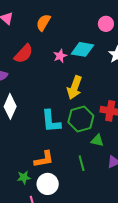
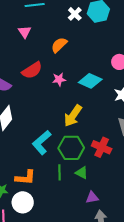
pink star: (60, 56) -> (59, 79), moved
cyan L-shape: (51, 121) -> (42, 142), turned 40
green line: (82, 163) -> (59, 172), moved

